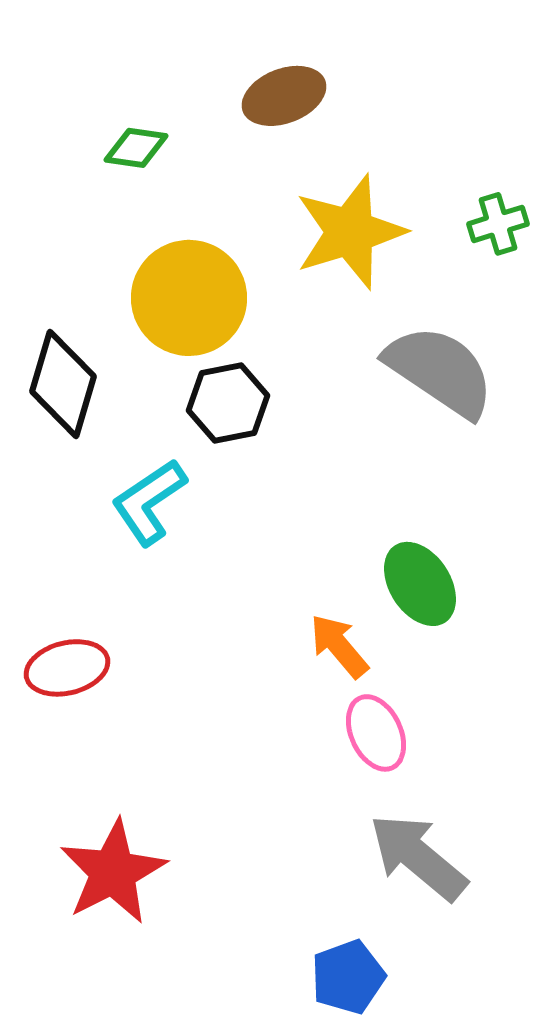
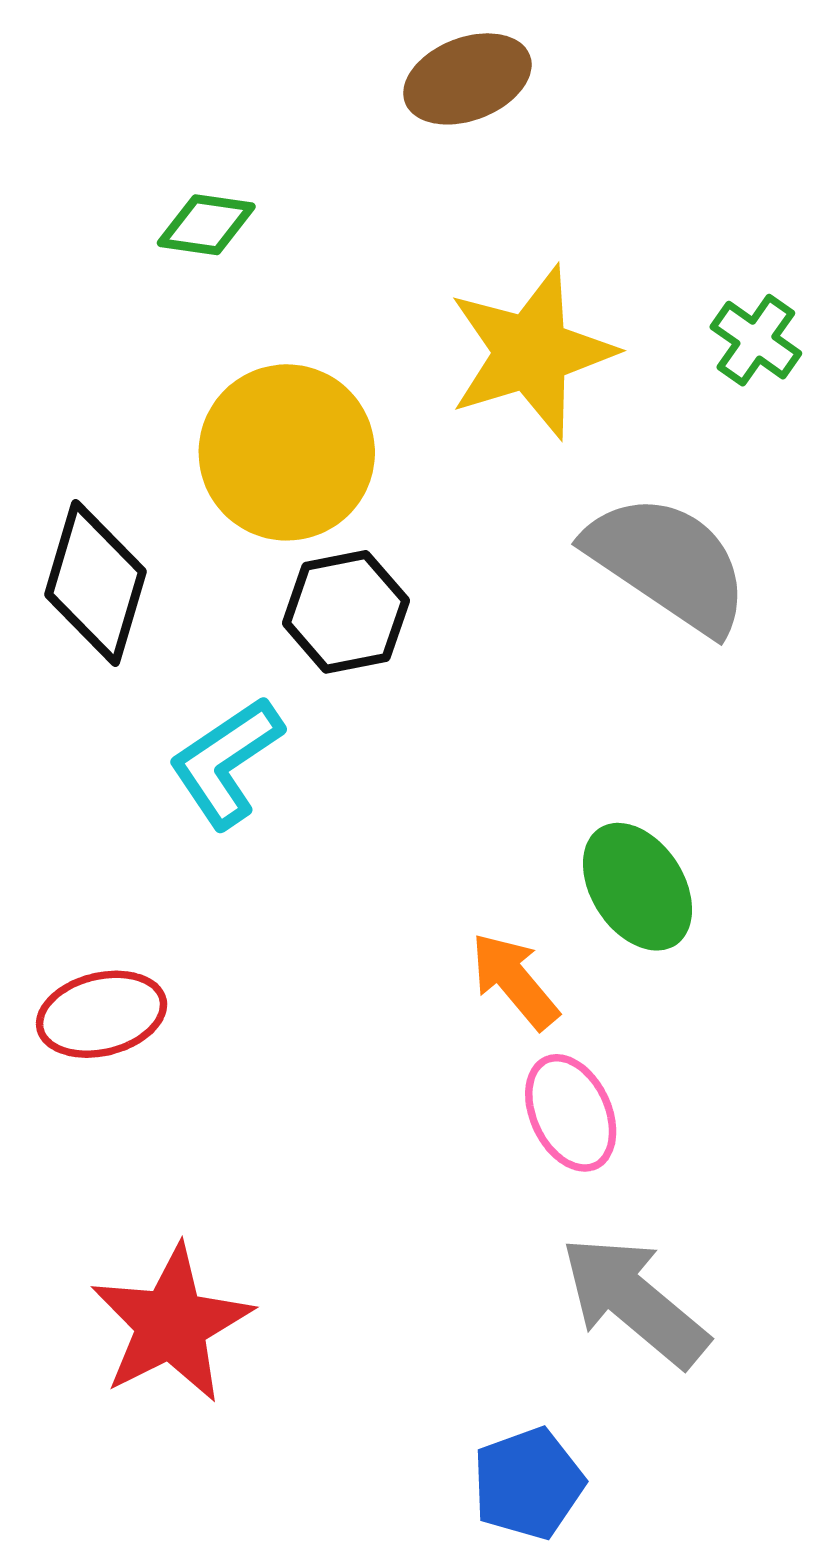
brown ellipse: (284, 96) -> (467, 79), moved
green cross: (498, 224) -> (756, 340), turned -38

